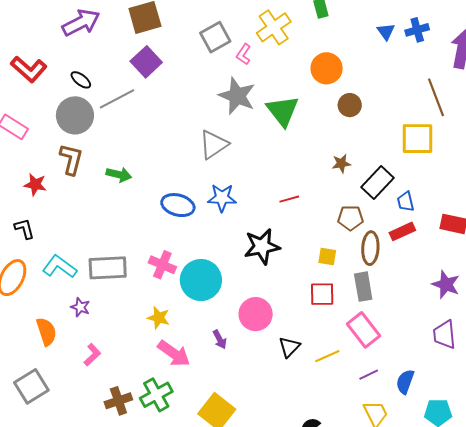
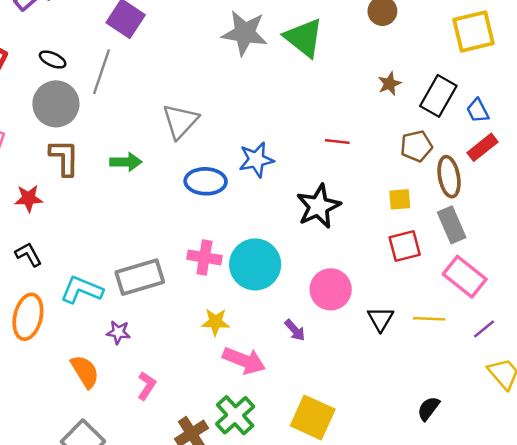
gray line: (117, 99) -> (102, 72), turned -30
gray triangle: (214, 145) -> (180, 121), moved
red line: (289, 199) -> (337, 142), turned 36
yellow line: (327, 356) -> (429, 319), turned 40

